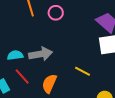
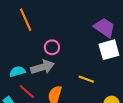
pink circle: (56, 13) -> (52, 47), moved

